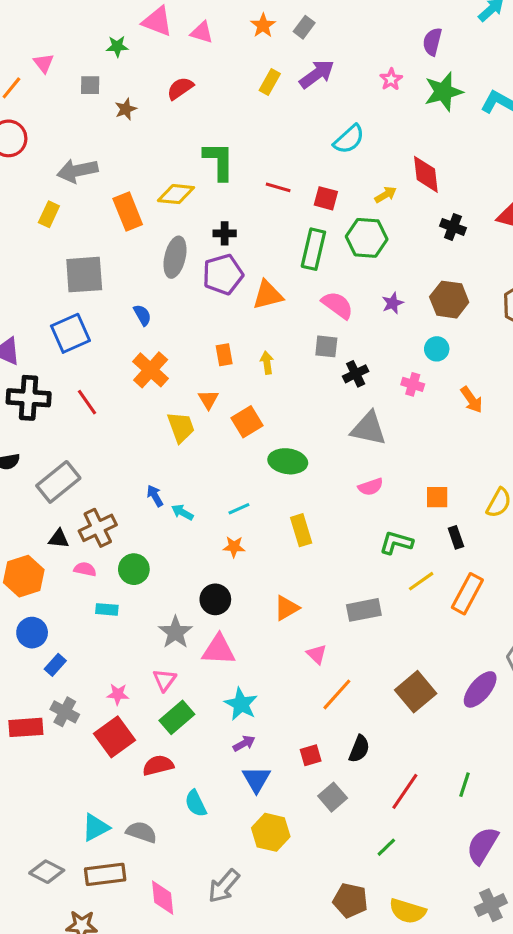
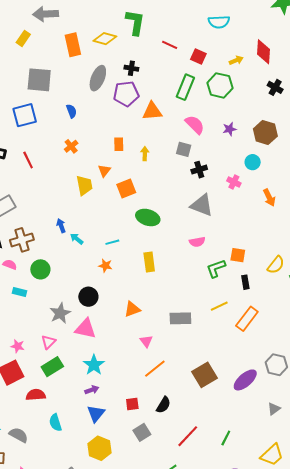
cyan semicircle: (349, 139) -> (219, 22), turned 30
orange cross: (151, 370) -> (71, 146), size x0.6
green L-shape: (396, 543) -> (216, 268), moved, turned -45

